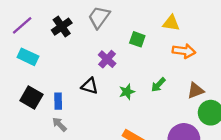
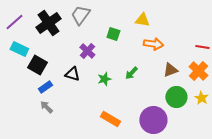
black cross: (62, 27) -> (48, 23), size x1.4
brown triangle: (196, 91) -> (170, 70), moved
black square: (31, 98) -> (37, 65), moved
blue rectangle: (58, 101) -> (45, 87), turned 56

